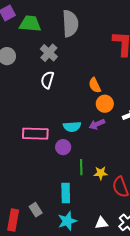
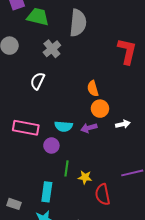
white semicircle: (47, 80) -> (38, 81), moved
gray rectangle: (36, 210) -> (14, 204), turned -48

